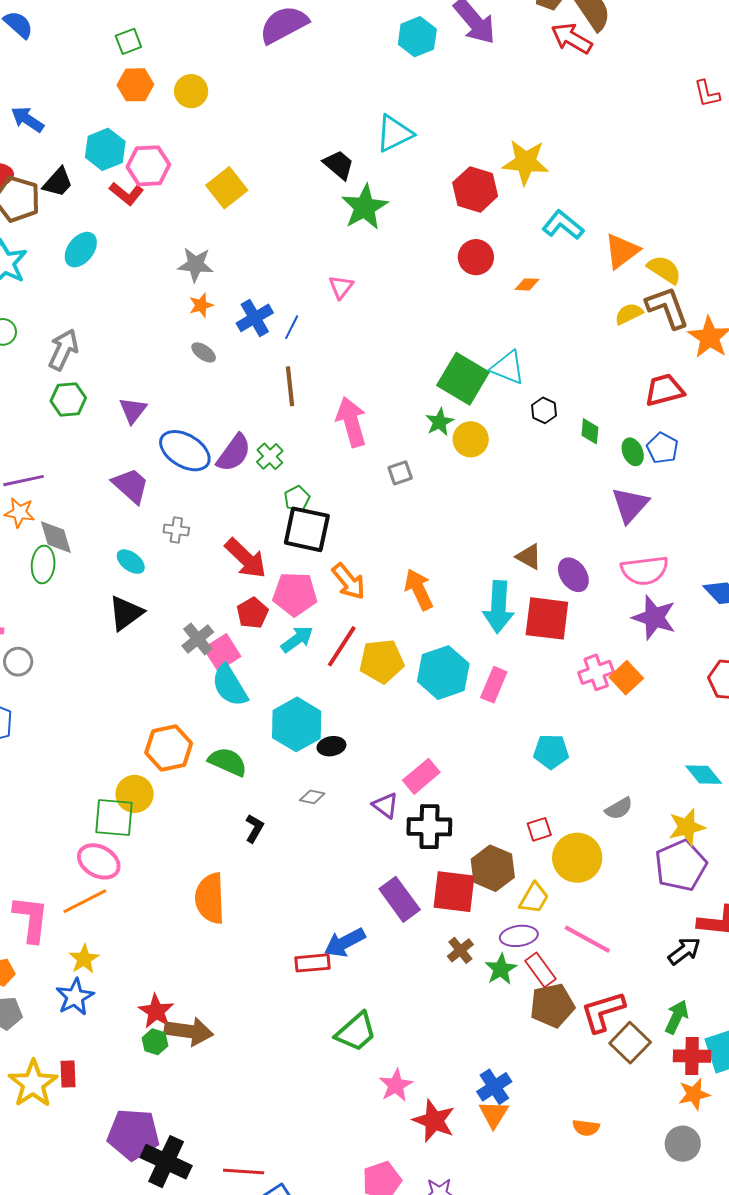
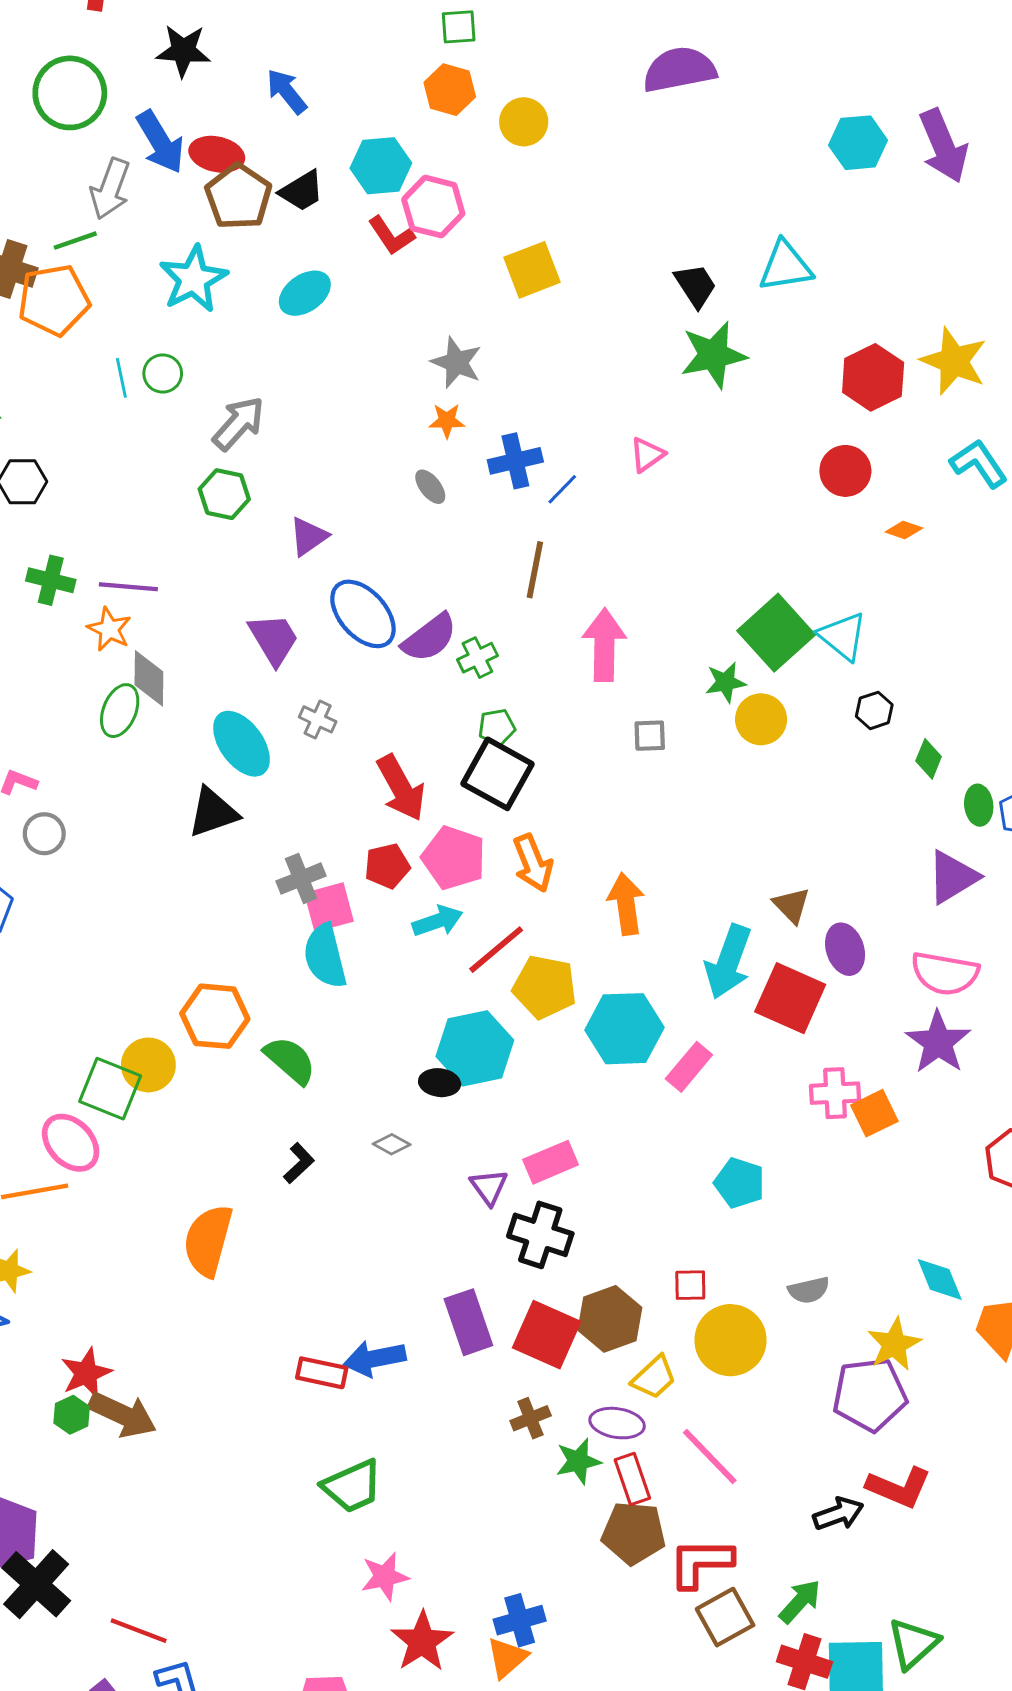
cyan ellipse: (131, 562) -> (242, 744), size x1.6
cyan hexagon: (297, 724) -> (475, 1048), moved
yellow star: (687, 827) -> (894, 1344), turned -30

